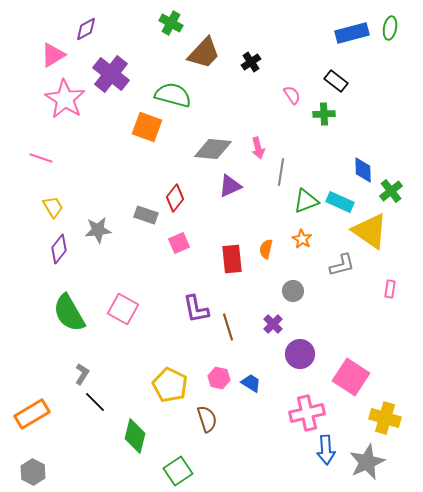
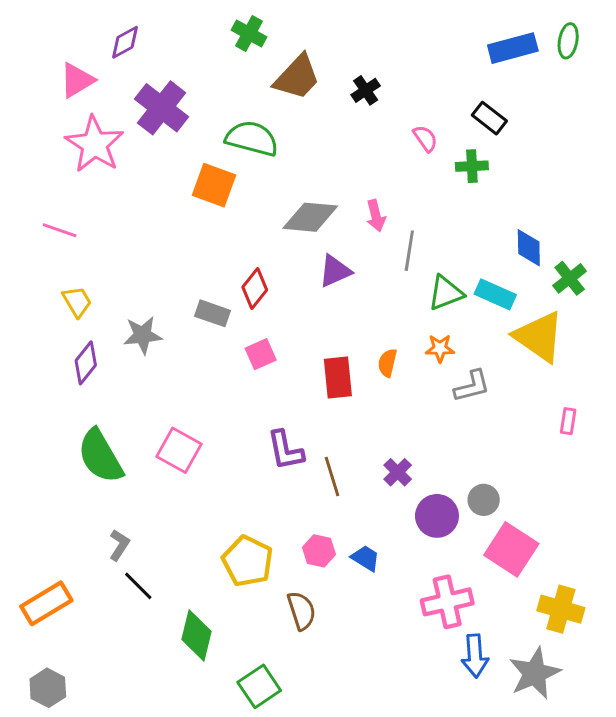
orange star: (302, 239) -> (440, 348), turned -30
gray L-shape: (342, 265) -> (472, 386), moved
gray circle: (293, 291) -> (484, 500), moved

